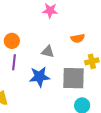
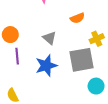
gray triangle: (48, 52) -> (49, 38), turned 40

